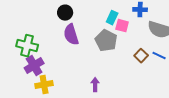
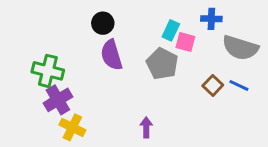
yellow cross: (44, 85) -> (72, 127), turned 36

